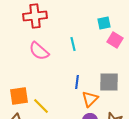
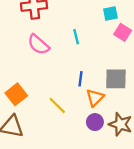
orange square: (19, 96) -> (16, 94), turned -30
yellow line: (41, 106) -> (57, 105), moved

